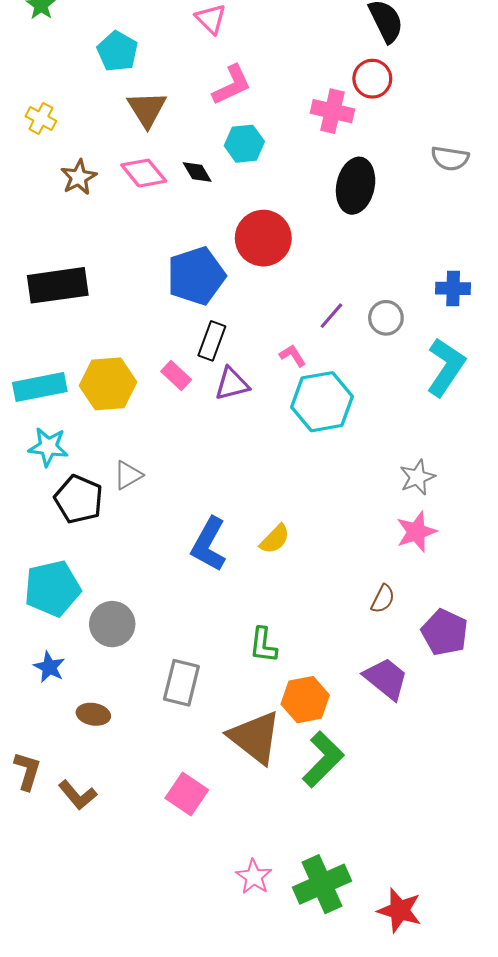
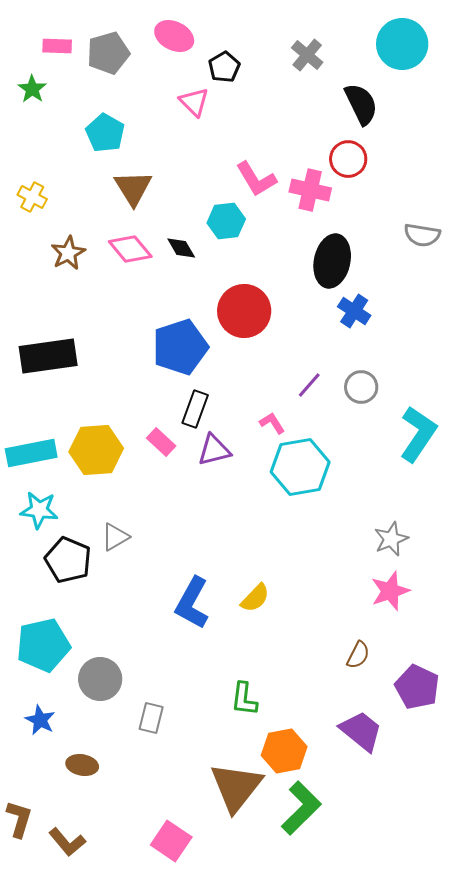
pink L-shape: (232, 85) -> (256, 179), moved, turned 84
blue cross: (453, 288) -> (354, 311), moved, turned 32
gray rectangle: (181, 683) -> (151, 718), moved, size x0.7
brown triangle: (255, 737) -> (236, 787), turned 30

